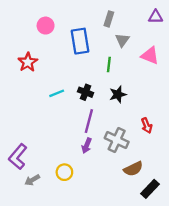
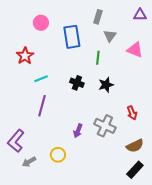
cyan line: (57, 93) -> (41, 79), moved
purple line: (89, 121) -> (42, 106), moved
brown semicircle: (133, 169) -> (135, 146), moved

